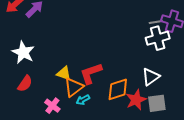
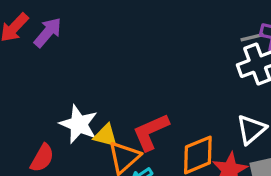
white star: (23, 52) -> (79, 124), moved

